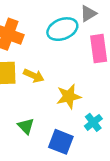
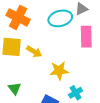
green triangle: (26, 126) -> (15, 89), moved

